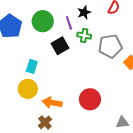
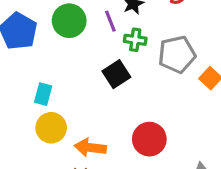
black square: (60, 46) -> (116, 74), moved
cyan rectangle: (32, 66) -> (43, 94), moved

